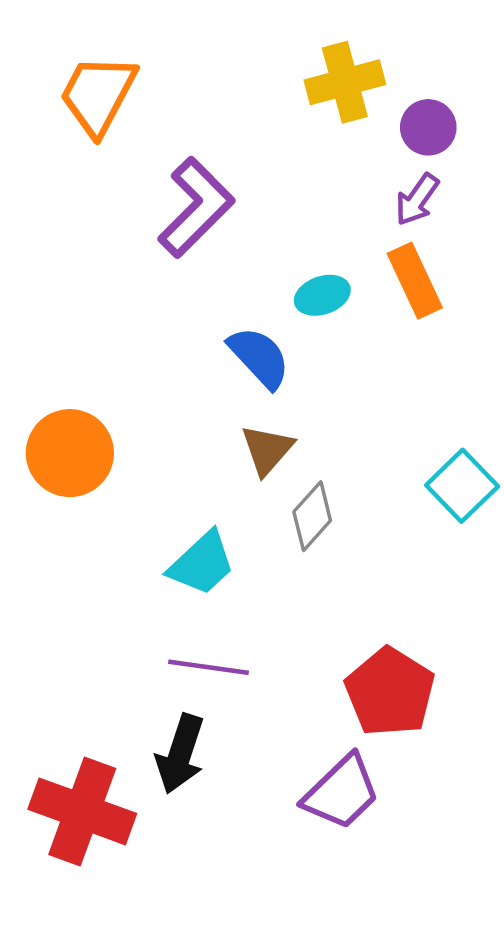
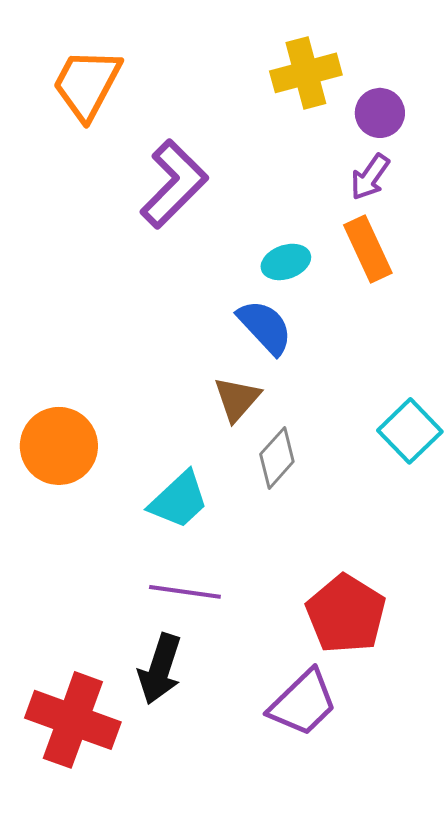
blue semicircle: (259, 357) -> (265, 327), moved
orange circle: (70, 453) -> (59, 446), moved

